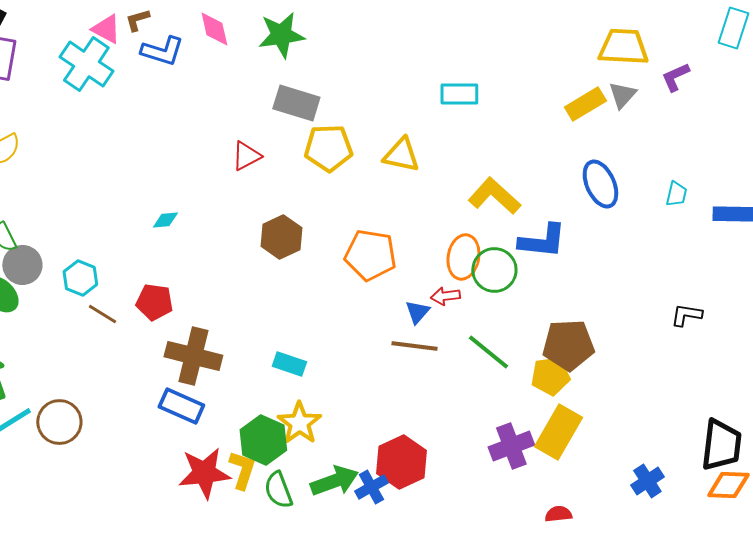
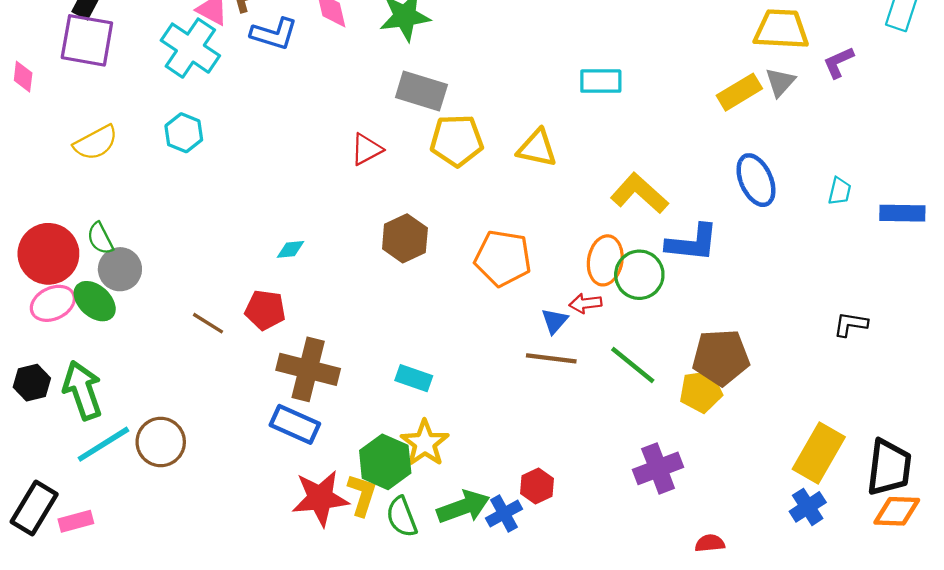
cyan diamond: (165, 220) -> (291, 249), moved
cyan hexagon: (80, 278) -> (184, 133), moved
yellow rectangle: (558, 432) -> (819, 453), moved
red hexagon: (401, 462) -> (537, 486), size x0.6

